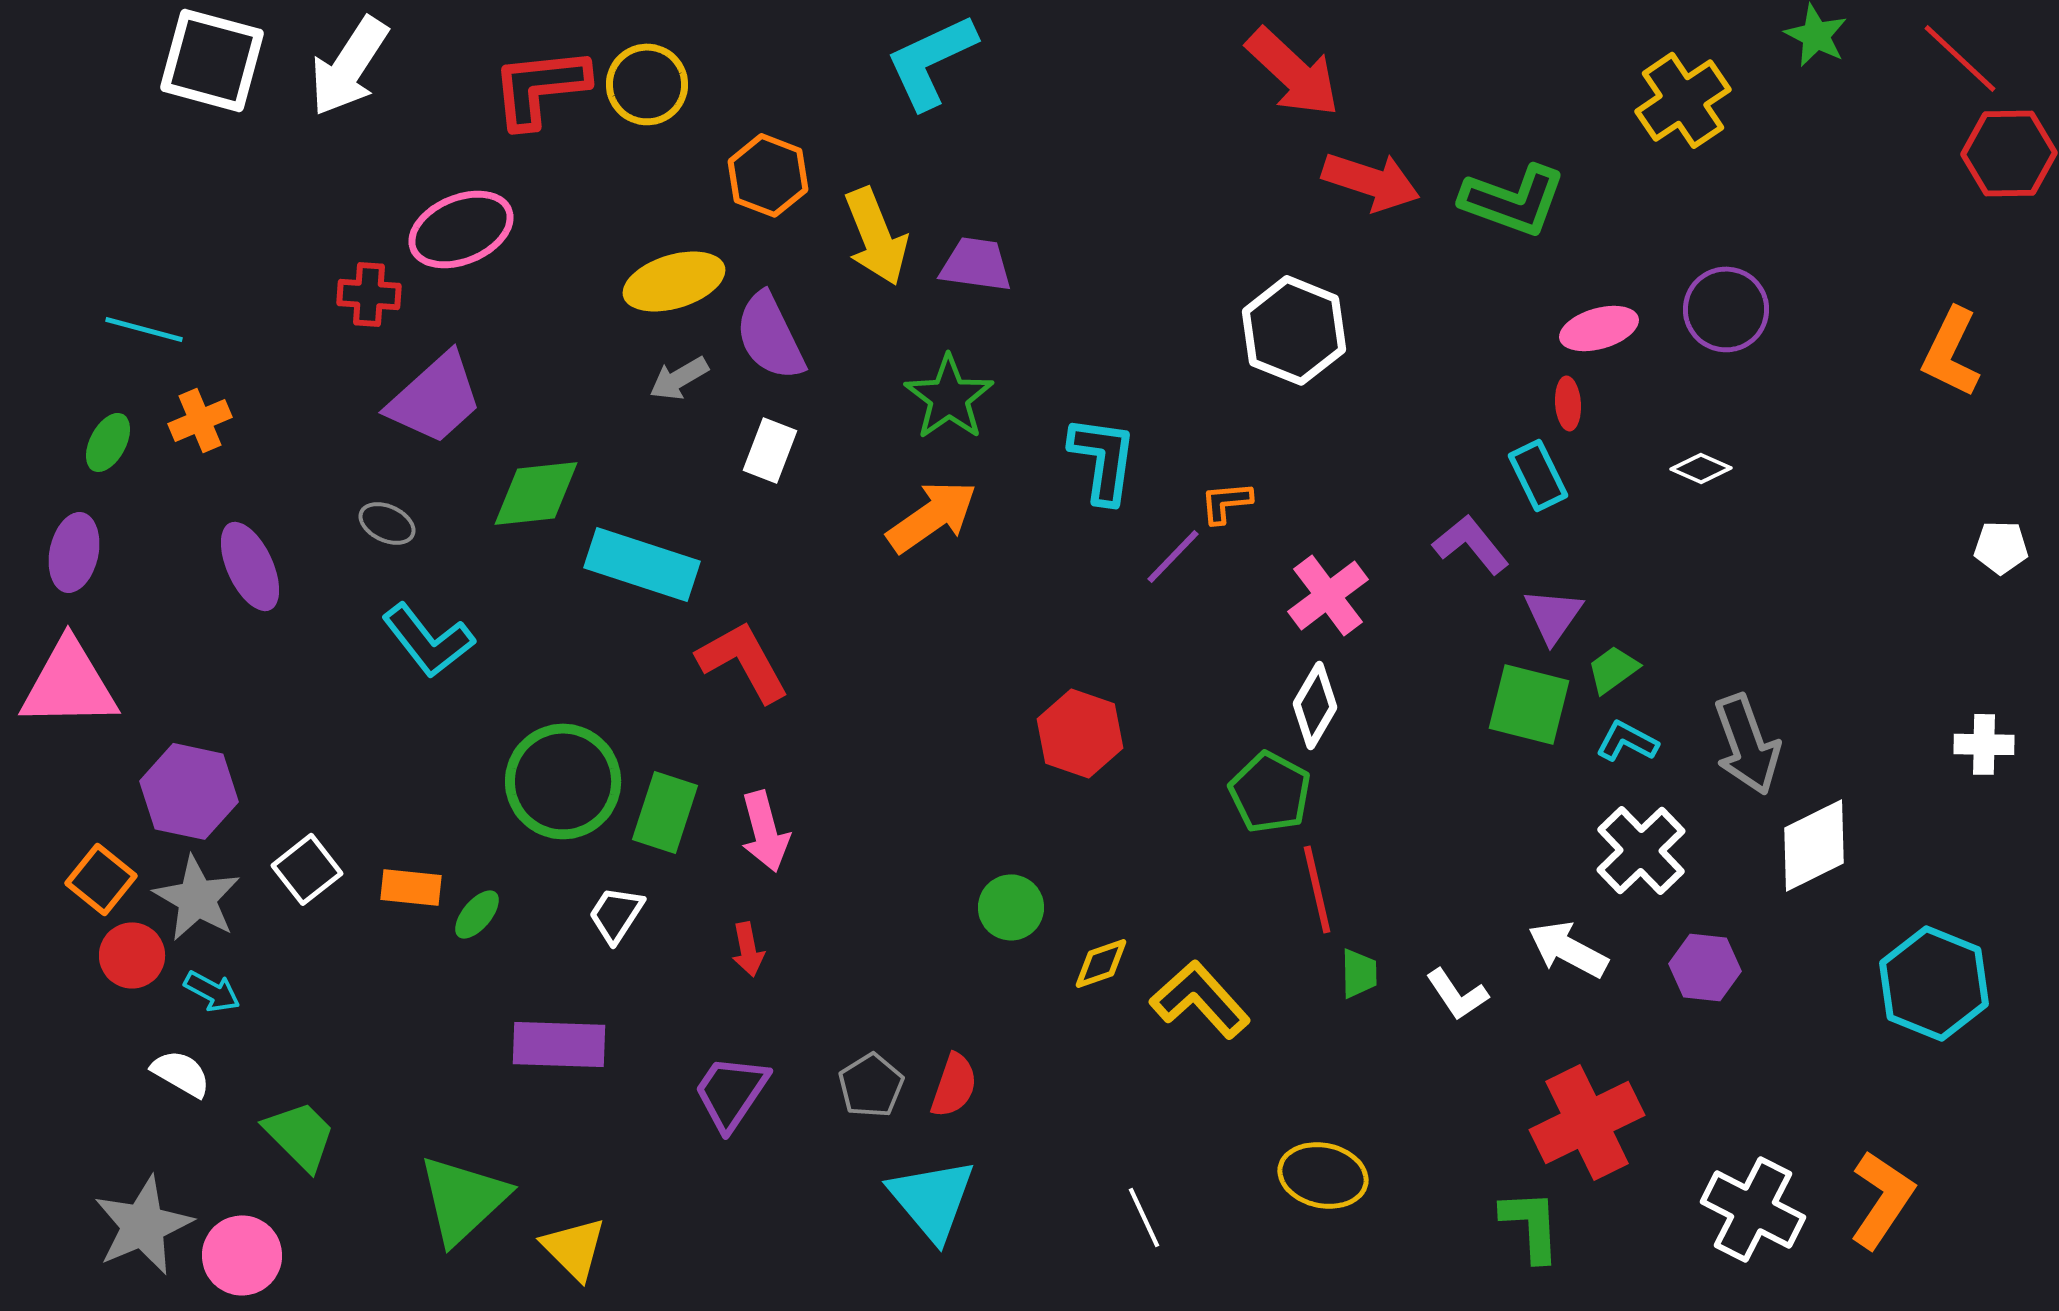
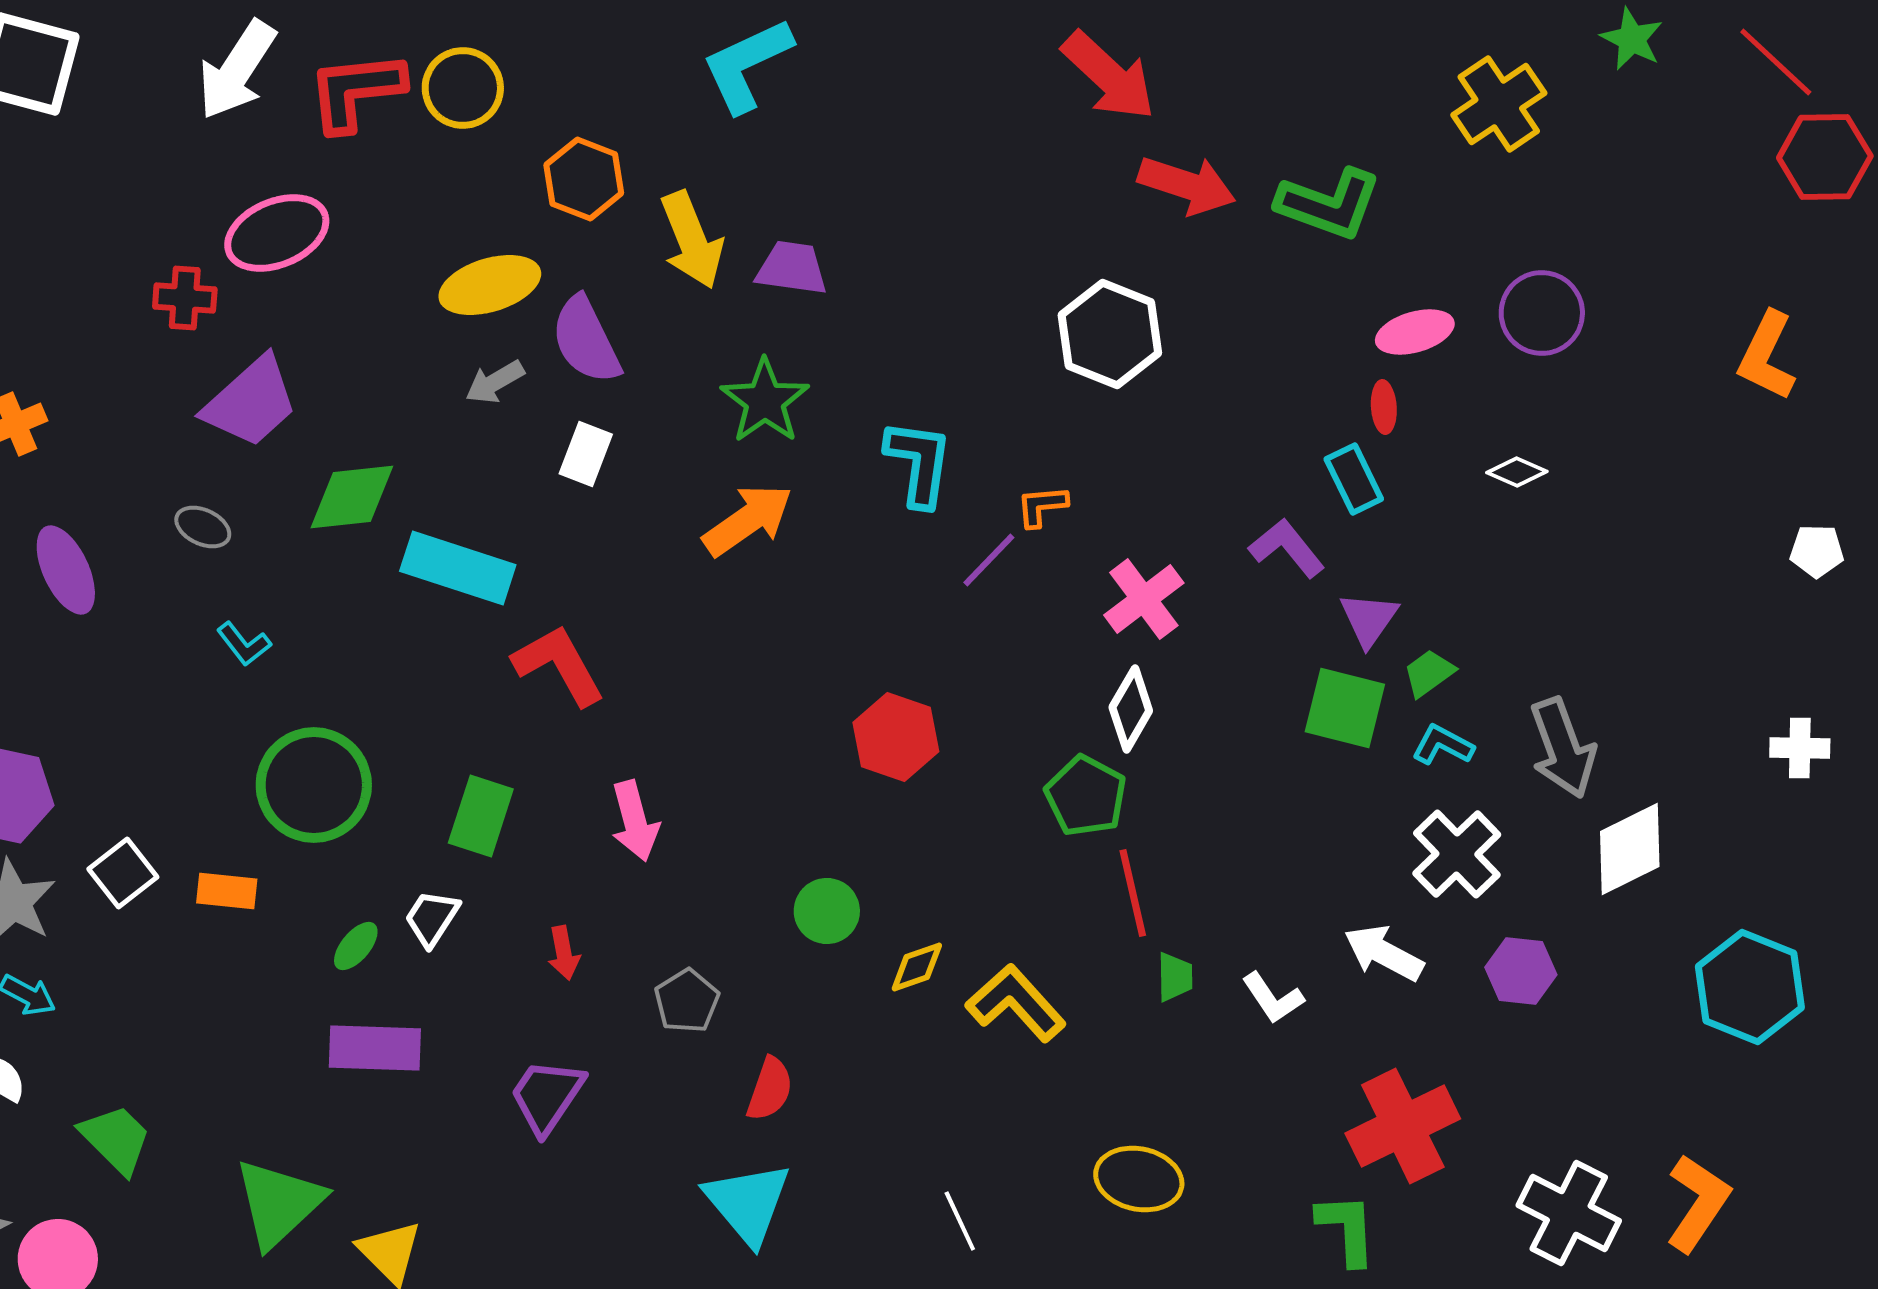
white arrow: (349, 66) -> (237, 70), moved
cyan L-shape: (428, 640) -> (244, 644), size x0.6
green circle: (563, 781) -> (314, 785), moved
pink arrow: (765, 831) -> (635, 821), moved
green ellipse: (477, 914) -> (356, 946), moved
gray pentagon: (871, 1085) -> (687, 1001), moved

